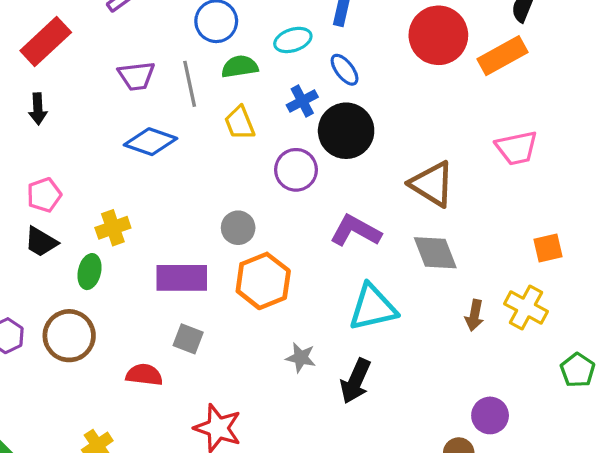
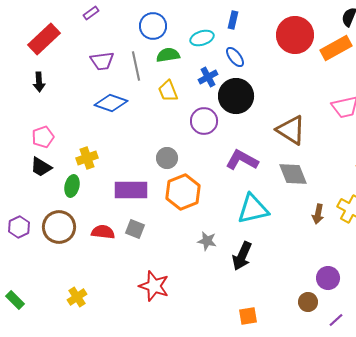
red semicircle: (144, 375) -> (103, 232), moved

